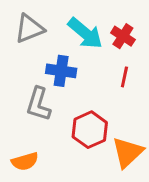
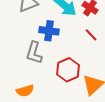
red line: (124, 77) -> (91, 35), turned -56

